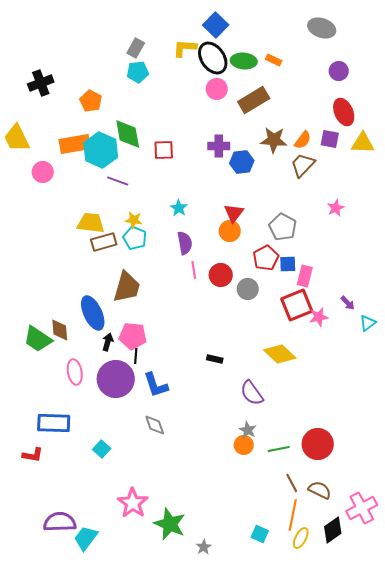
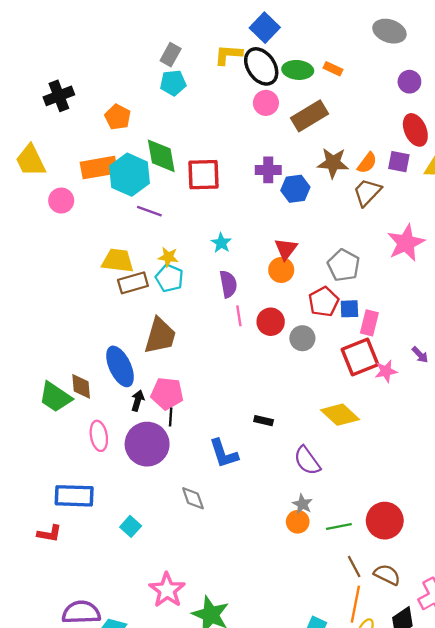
red square: (164, 150) -> (204, 175), size x1.4
pink star: (336, 208) -> (406, 243), size x1.8
blue L-shape: (156, 385) -> (224, 454), moved

